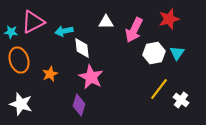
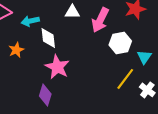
cyan triangle: (177, 53) -> (144, 57), moved
orange star: (50, 74) -> (16, 50), moved

